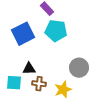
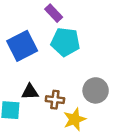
brown cross: (39, 84) -> (55, 100), moved

